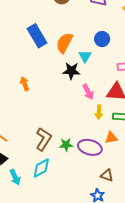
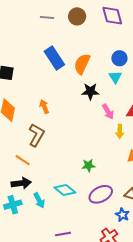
cyan triangle: (85, 56) -> (115, 77), moved
brown L-shape: (44, 139) -> (36, 135), moved
purple ellipse: (90, 147) -> (101, 194), moved, turned -40
cyan diamond: (41, 168) -> (65, 190), turned 70

